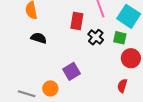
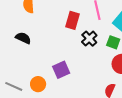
black semicircle: (39, 38) -> (23, 38), moved

